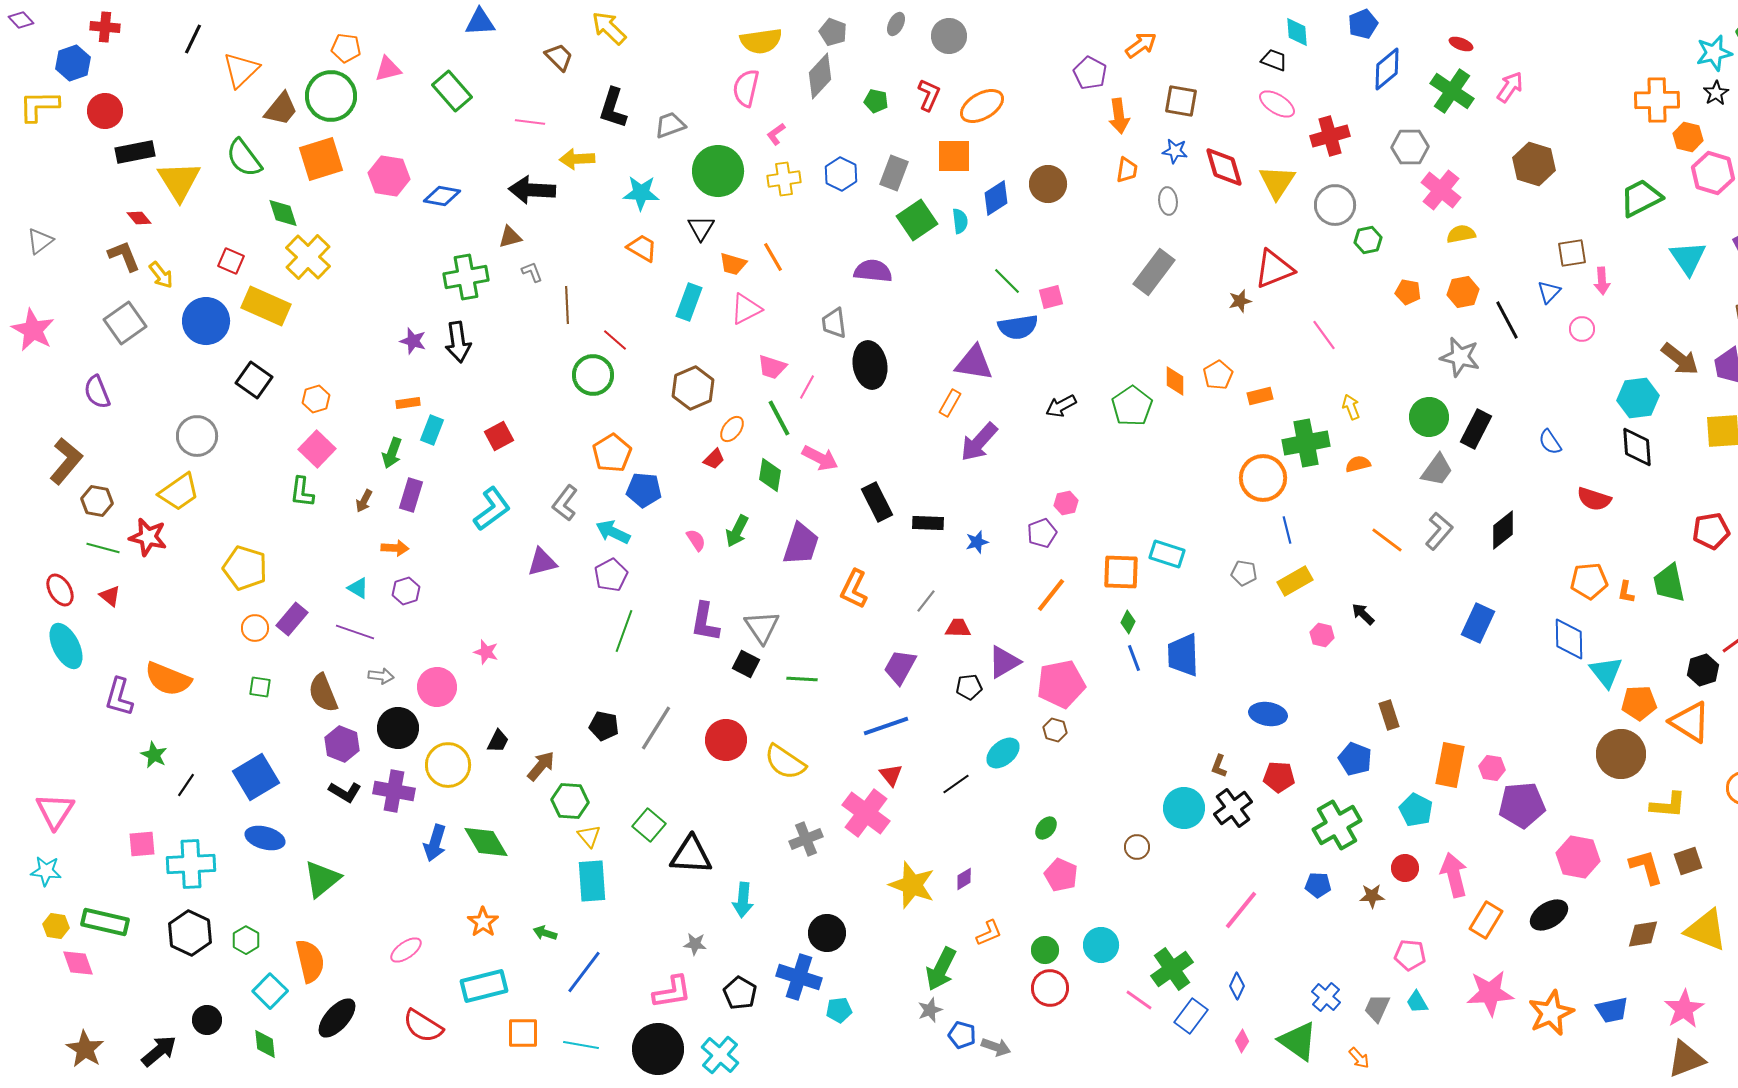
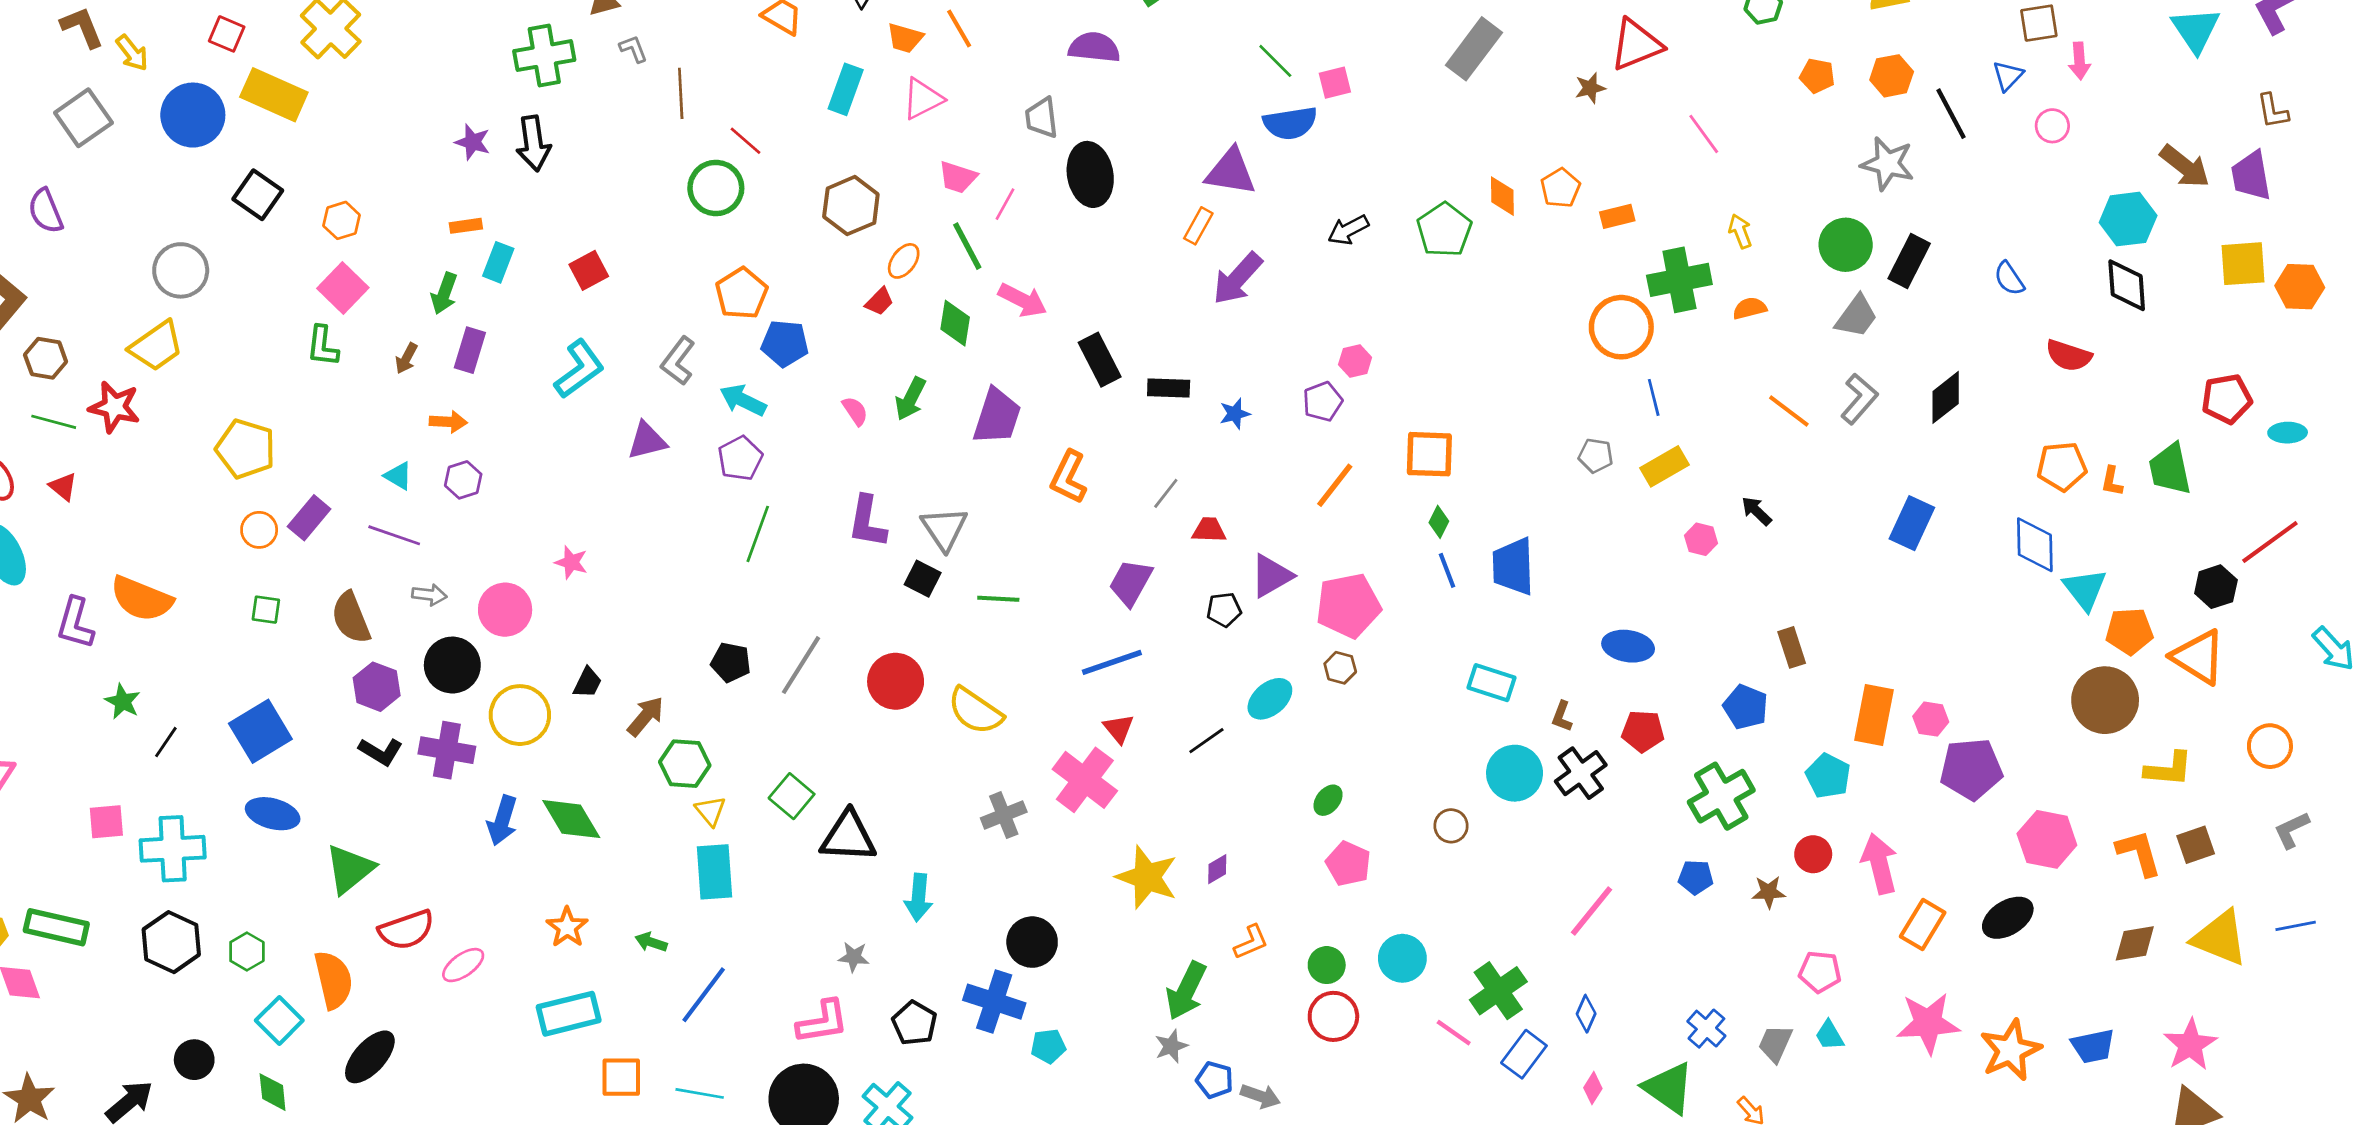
cyan rectangle: (1167, 554) -> (1492, 683), moved
red semicircle: (423, 1026) -> (406, 930), moved, turned -51

